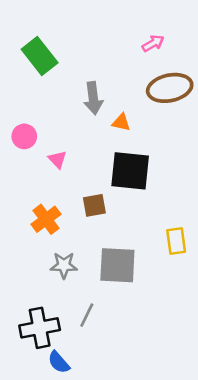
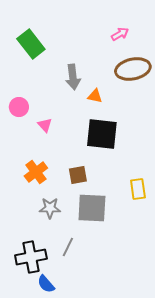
brown square: (94, 205) -> (78, 175), moved

